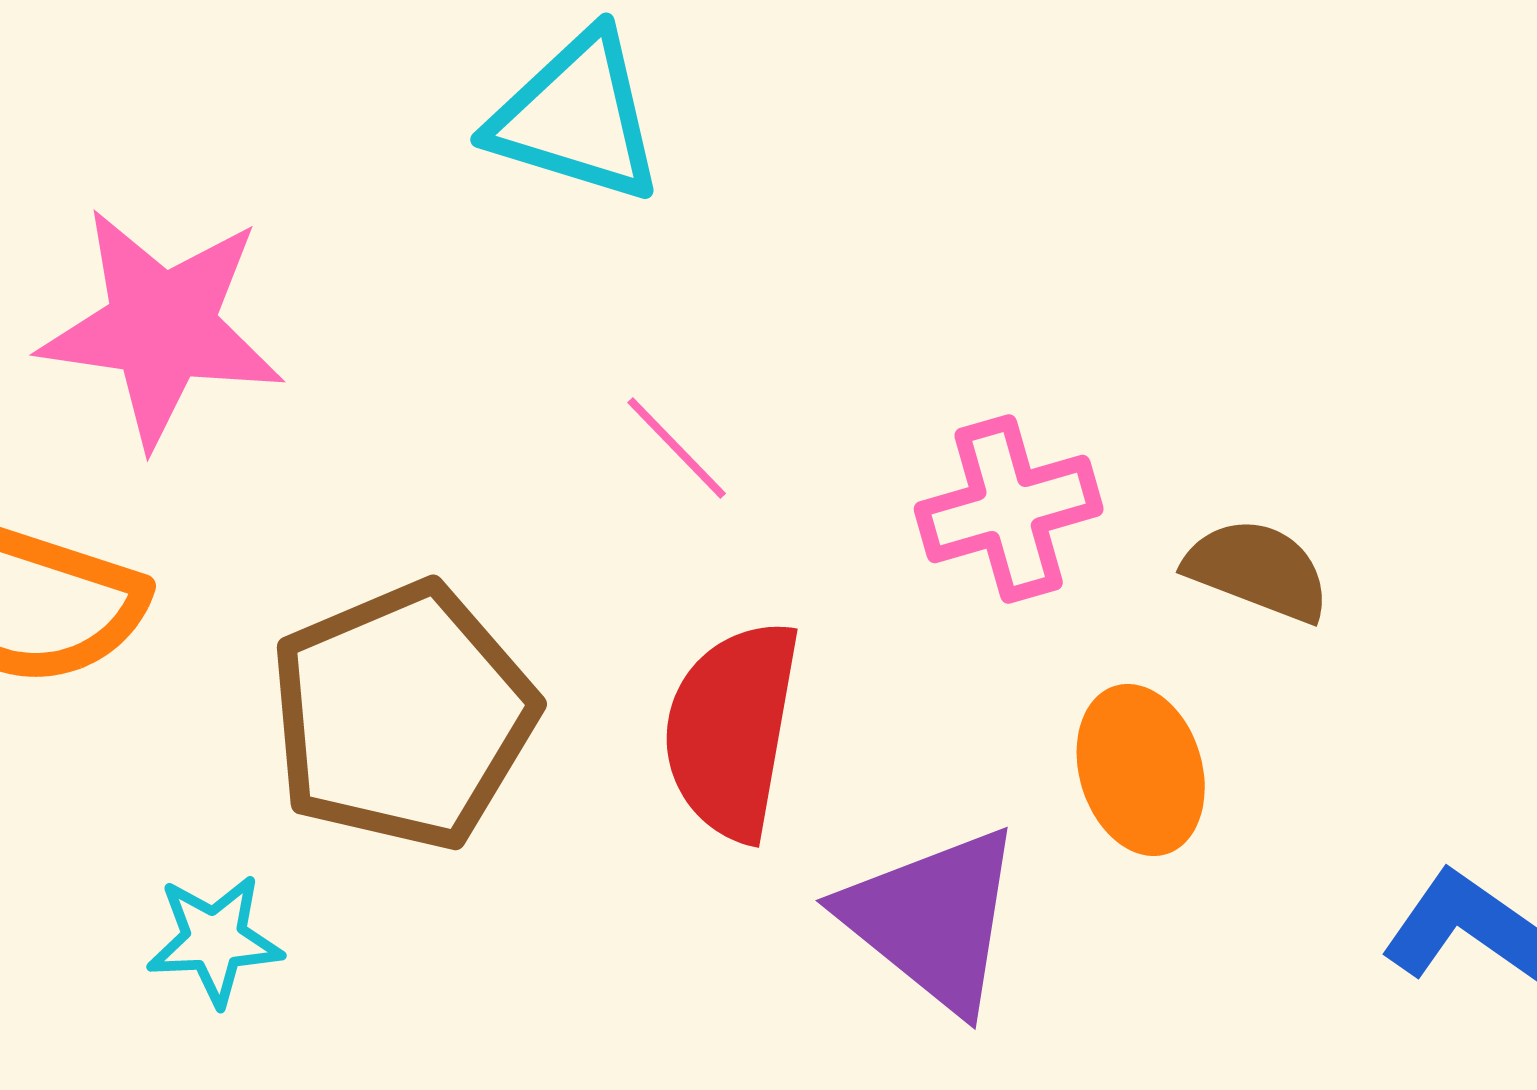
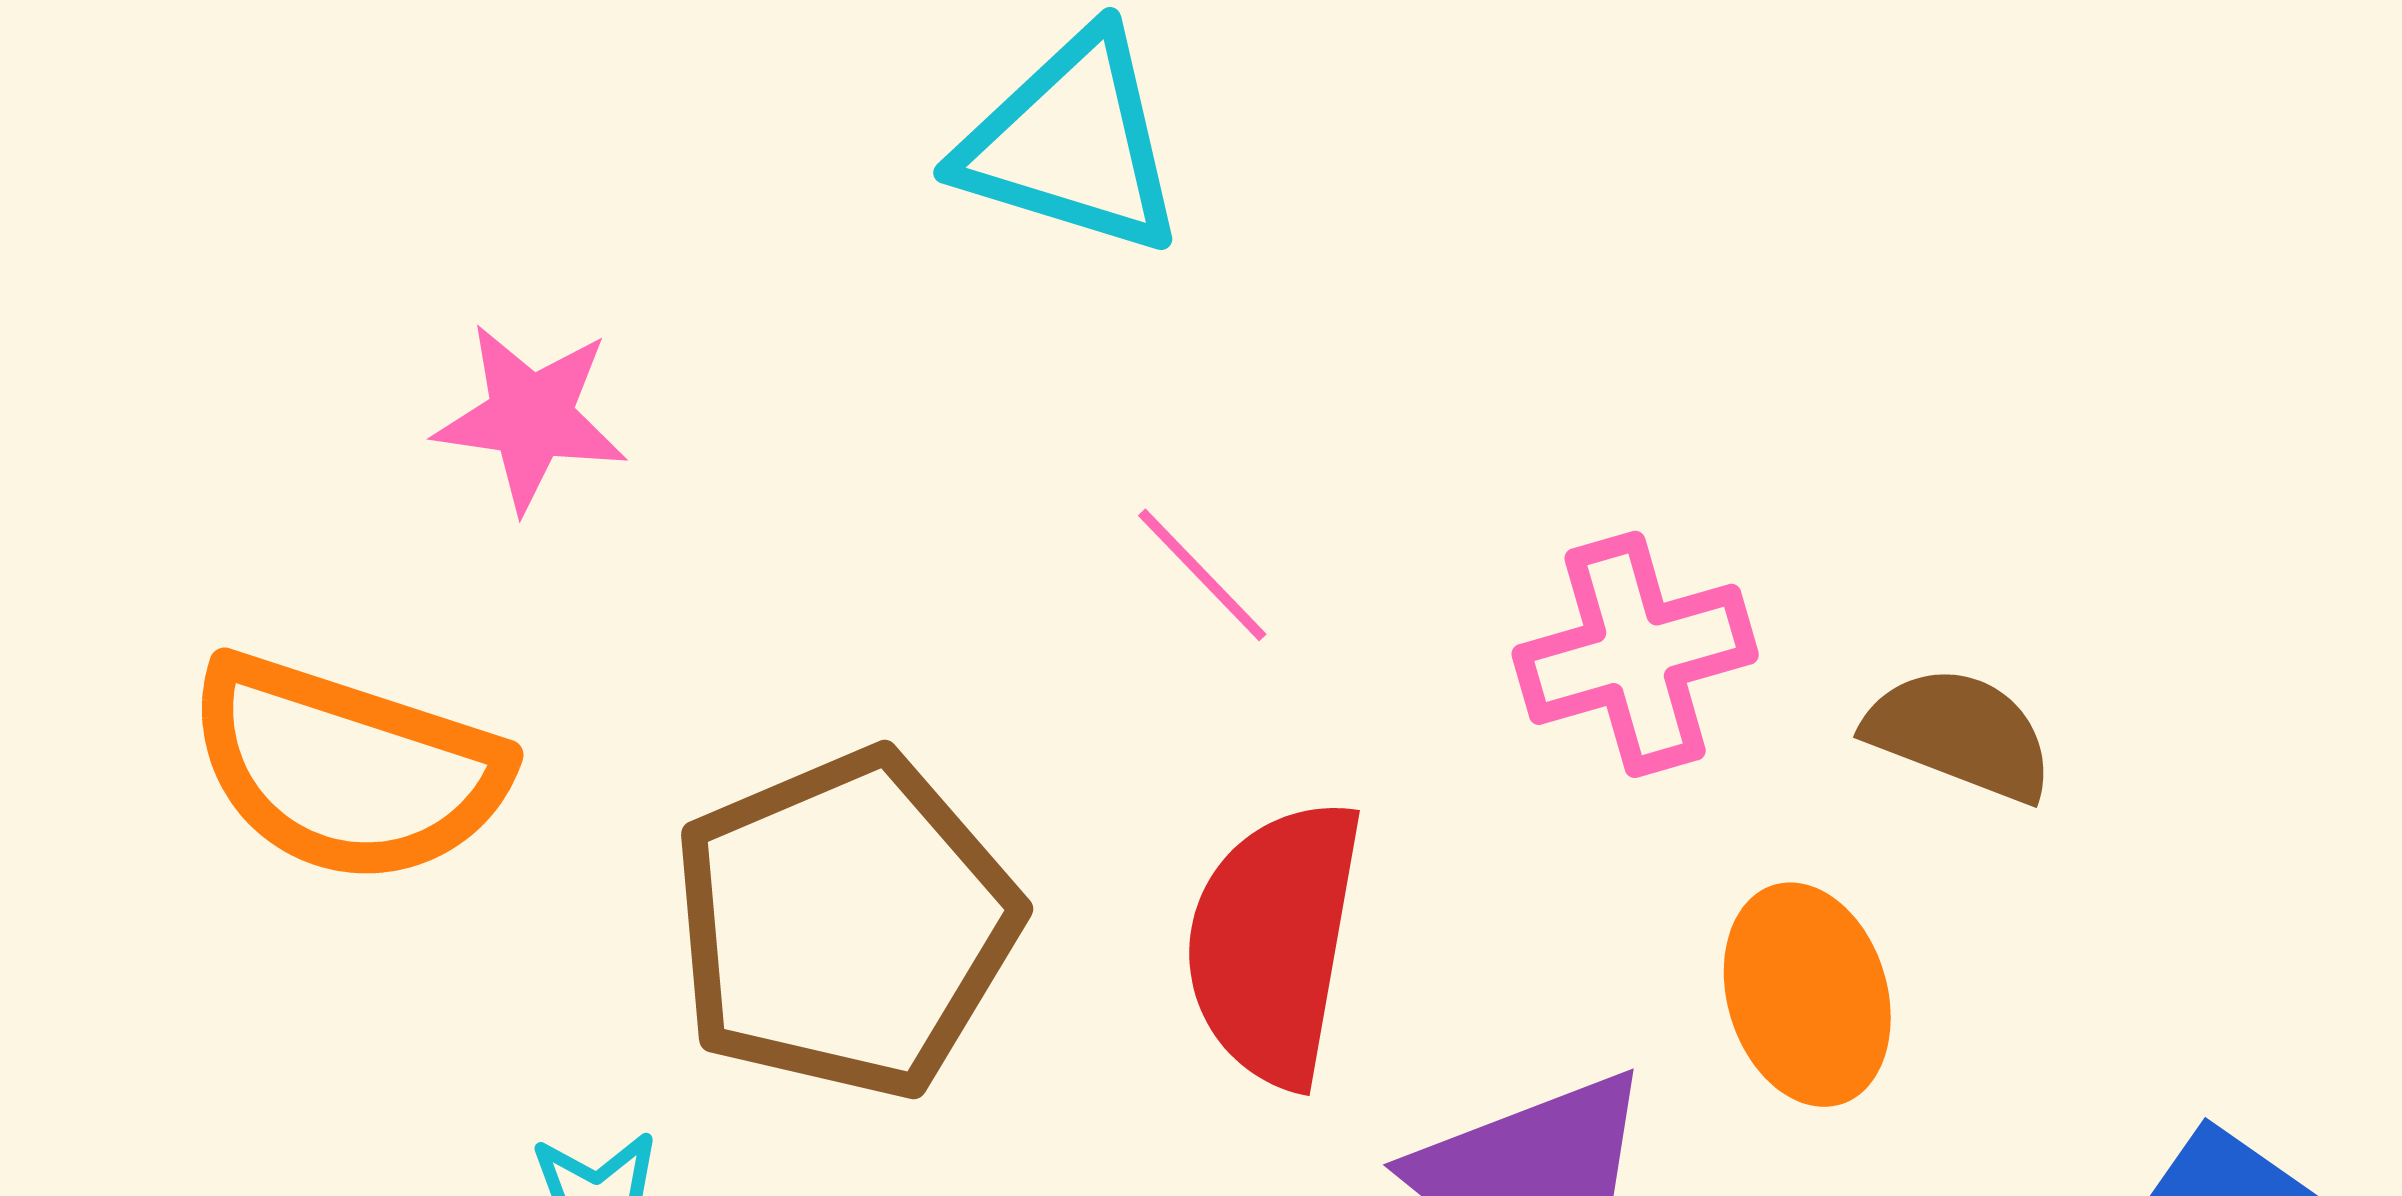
pink star: (162, 327) -> (531, 417), size x0.6

